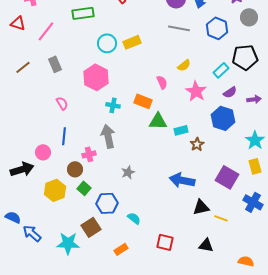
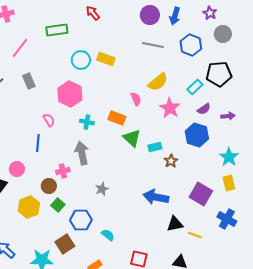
yellow rectangle: (132, 42) -> (106, 59), turned 42
yellow semicircle: (184, 65) -> (158, 82), size x1.5
pink semicircle: (62, 103) -> (49, 120), moved
green triangle: (158, 121) -> (132, 138), turned 42
blue line: (64, 136) -> (38, 143), moved

